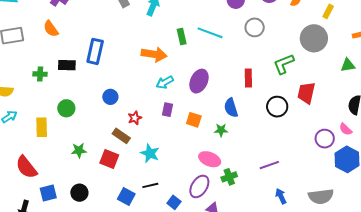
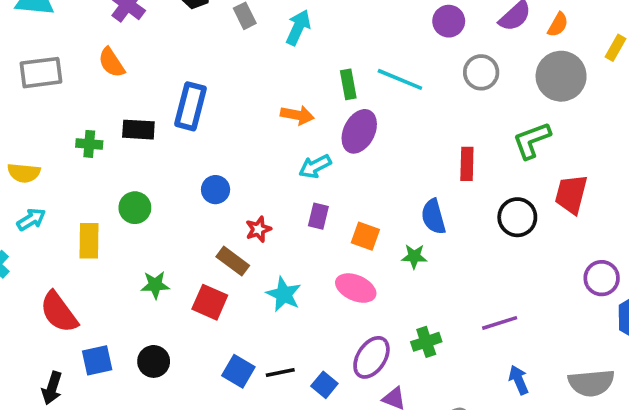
gray circle: (314, 38) -> (561, 76), moved
orange arrow: (154, 54) -> (297, 115), size x0.7
purple ellipse: (199, 81) -> (359, 131), moved
pink ellipse: (210, 159) -> (356, 288), moved
black line: (150, 185) -> (280, 372), moved

